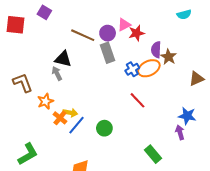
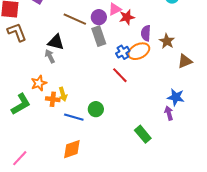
brown star: (169, 57) -> (167, 41), moved
brown L-shape: (23, 83) -> (17, 32), moved
red line: (138, 100) -> (120, 75), moved
yellow arrow: (70, 113) -> (63, 94), turned 64
orange cross: (60, 118) -> (53, 99), turned -32
blue line: (77, 125) -> (74, 117), moved, turned 66
green L-shape: (28, 154) -> (21, 104), moved

